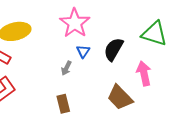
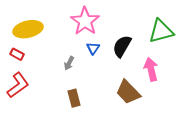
green triangle: (154, 34) -> (161, 31), turned -32
gray arrow: (66, 68) -> (69, 63), moved

